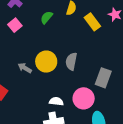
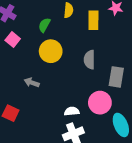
yellow rectangle: (92, 22) -> (93, 20), turned 48
gray semicircle: (71, 61) -> (89, 60), moved
yellow circle: (46, 62) -> (51, 51), moved

